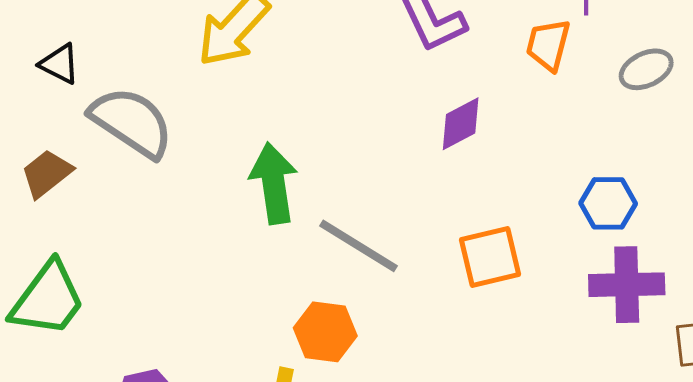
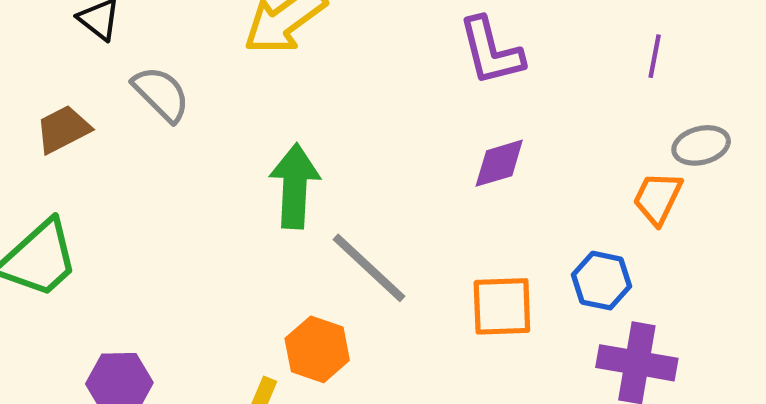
orange trapezoid: (548, 45) -> (658, 198), moved
gray semicircle: (132, 122) -> (161, 94), size x0.7
blue hexagon: (608, 203) -> (601, 281), moved

